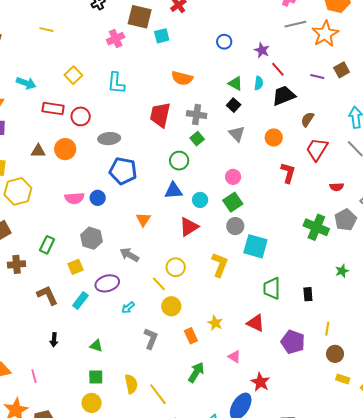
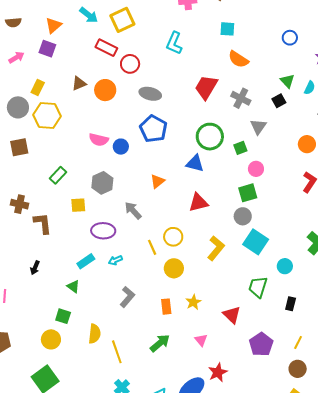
cyan square: (162, 36) -> (227, 29), moved
yellow square: (73, 75) -> (122, 20), moved, size x1.4
gray triangle: (237, 134) -> (258, 127), moved
green square: (197, 139) -> (240, 148), moved
brown triangle: (38, 151) -> (79, 83), turned -42
green circle: (179, 161) -> (210, 137), size x1.4
cyan circle: (200, 200) -> (285, 266), moved
brown cross: (17, 264) -> (20, 204), moved
cyan rectangle: (80, 300) -> (86, 261), moved
yellow circle: (171, 306) -> (174, 268), moved

